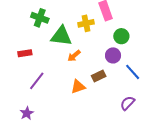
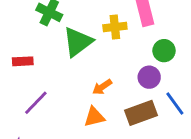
green triangle: (61, 36) -> (78, 42), turned -50
orange arrow: (74, 56) -> (102, 87), moved
brown rectangle: (99, 76) -> (141, 113), moved, size x1.5

